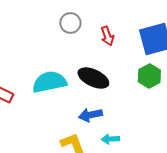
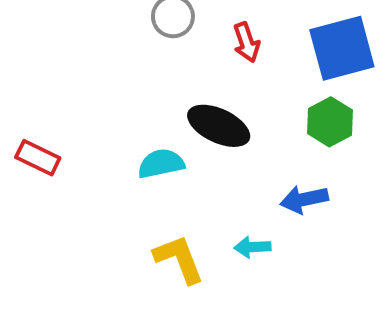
cyan semicircle: (49, 82) -> (161, 164), moved, size x0.7
blue arrow: (90, 115) -> (304, 199), moved

